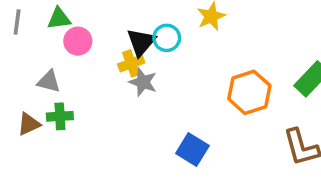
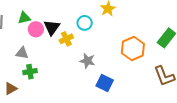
black triangle: (141, 42) -> (52, 28), moved
gray star: (143, 82) -> (87, 61), moved
brown triangle: (29, 124) -> (11, 89), moved

